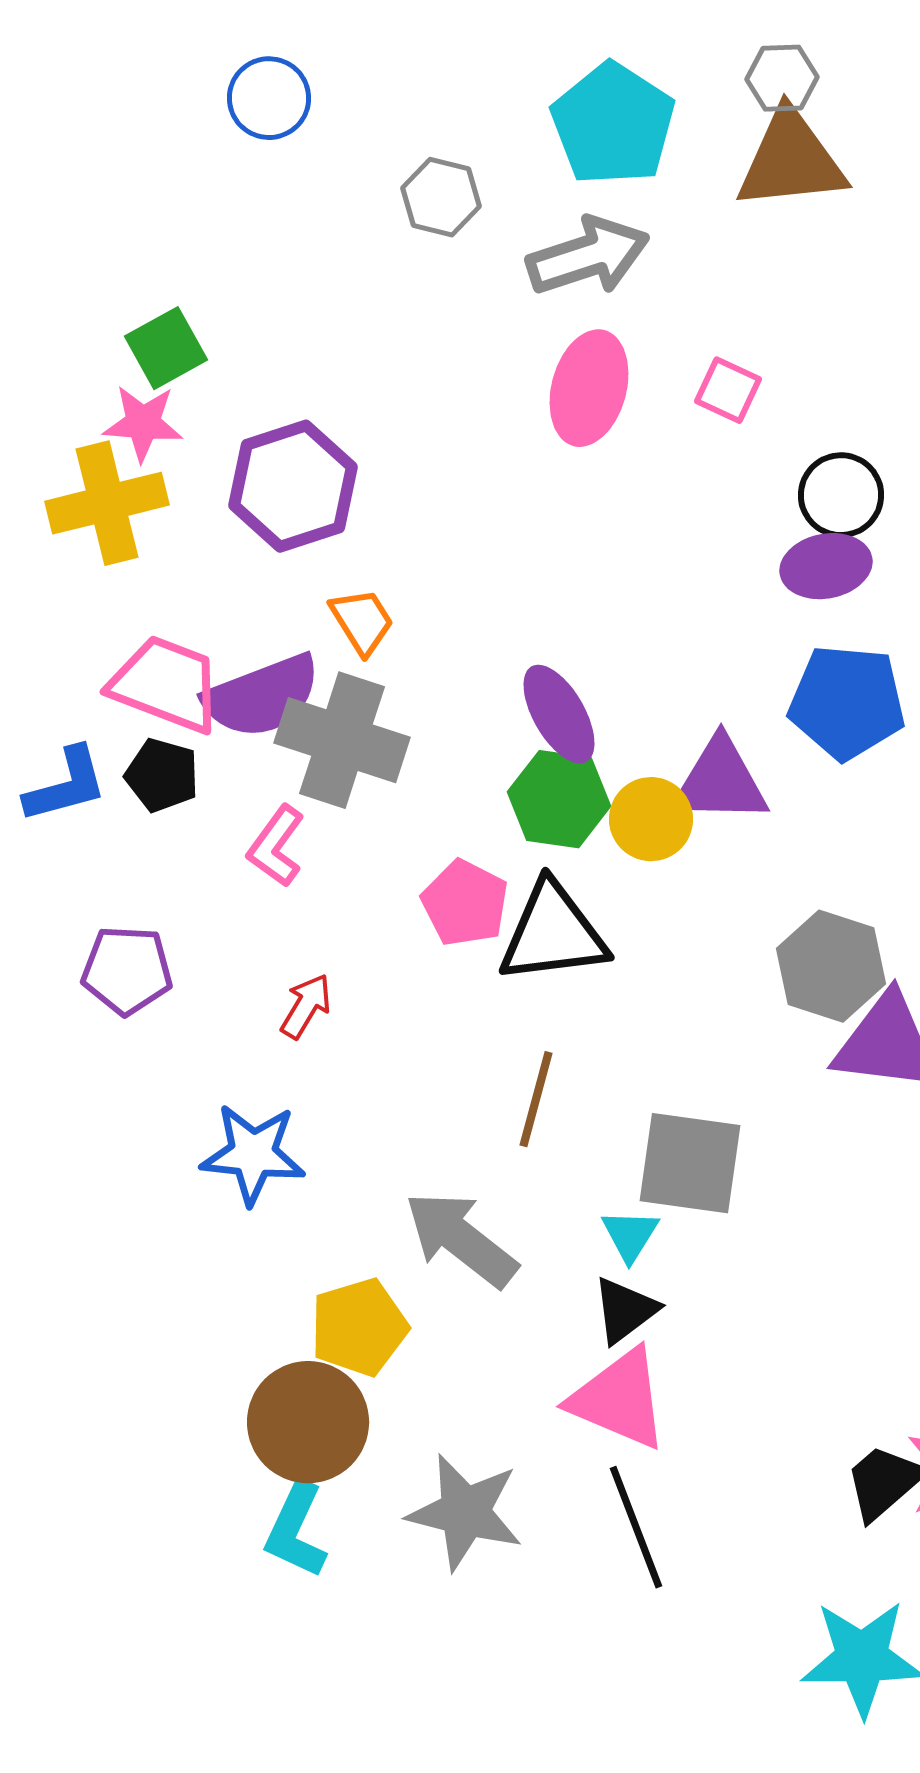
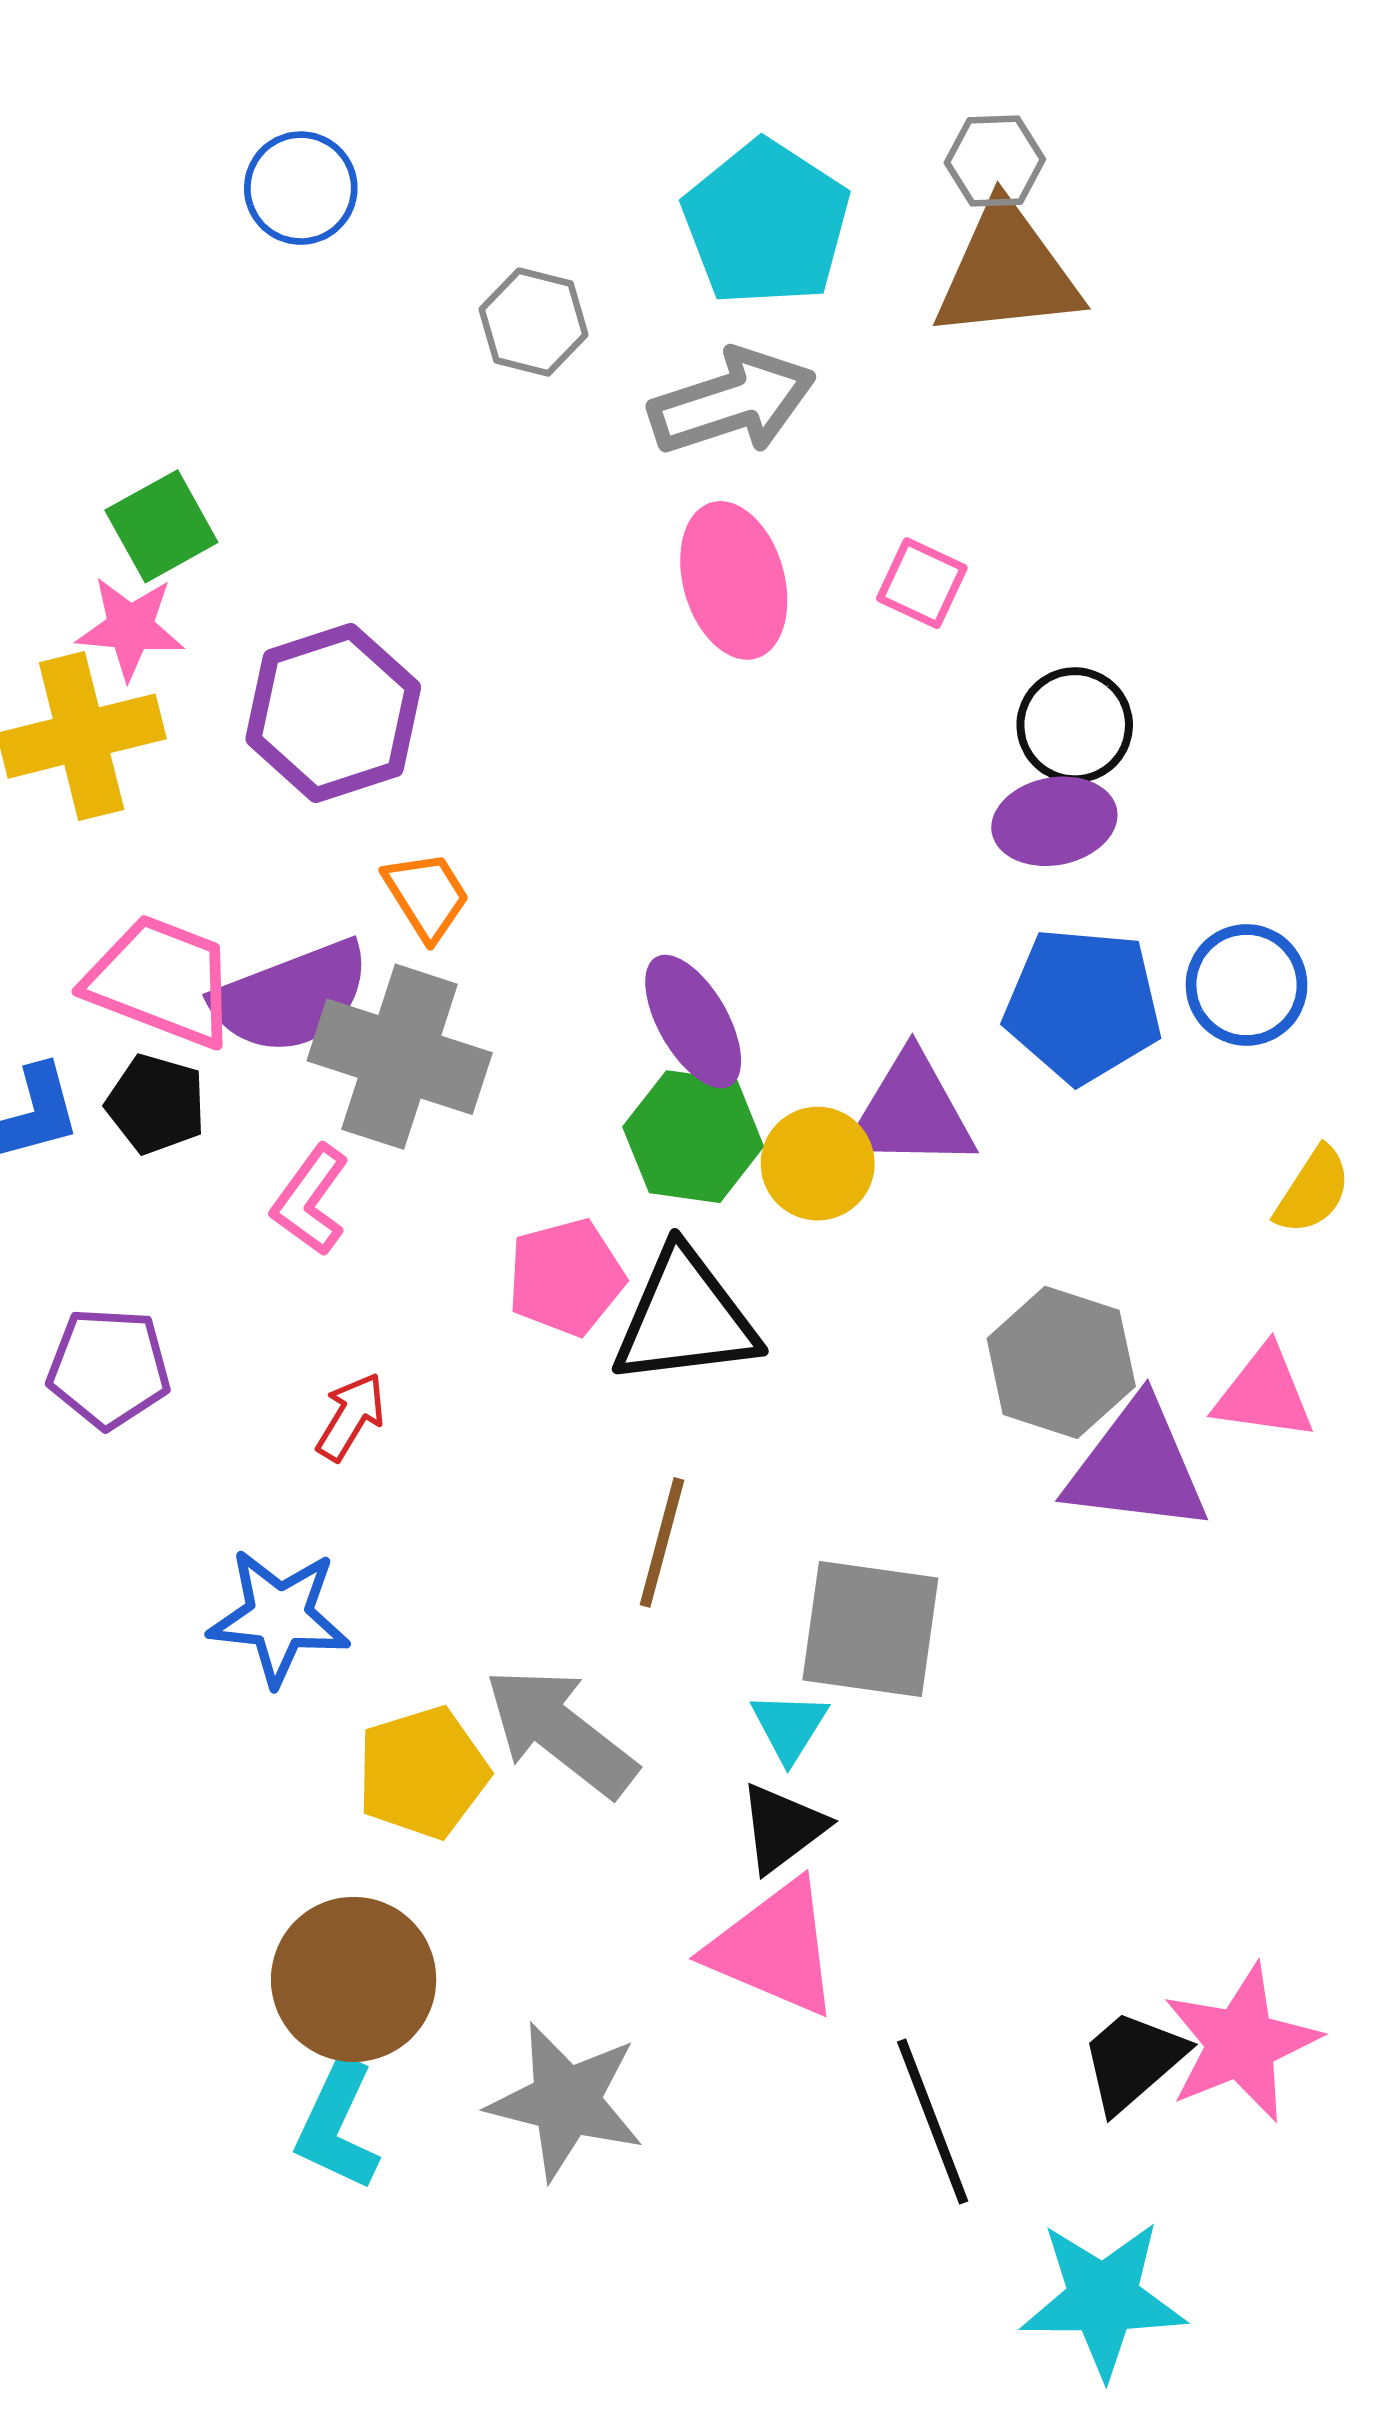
pink ellipse: (589, 388) -> (734, 580), turned -31
pink pentagon: (465, 903) -> (566, 1277), turned 30
yellow pentagon: (359, 1327) -> (423, 1772), moved
black line: (636, 1527) -> (933, 2122), moved

